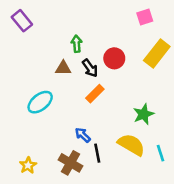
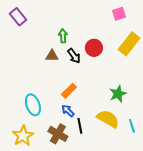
orange rectangle: (95, 94) -> (69, 91), moved
cyan ellipse: (40, 102) -> (33, 105), moved, turned -70
yellow star: (28, 165) -> (23, 136), size x1.5

